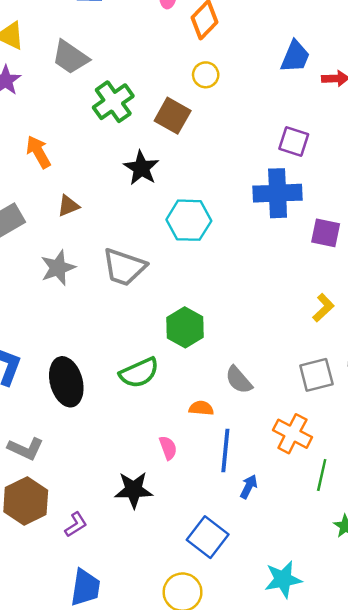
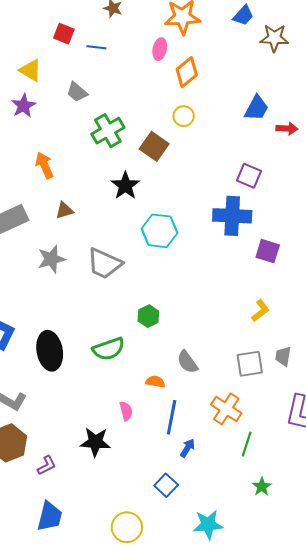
gray trapezoid: (70, 57) -> (77, 92), size x0.7
green hexagon: (185, 327) -> (148, 316), size x0.7
blue square: (208, 537) -> (166, 485), moved, size x0.7

